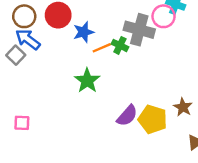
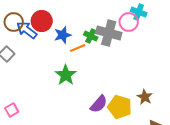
blue arrow: (28, 39) -> (27, 30), moved
green cross: (120, 45) -> (91, 36), moved
pink square: (22, 123) -> (12, 110), turned -32

